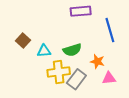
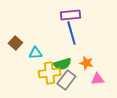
blue line: (110, 30) -> (71, 33), moved
green semicircle: (72, 50) -> (62, 64), moved

